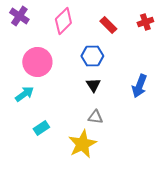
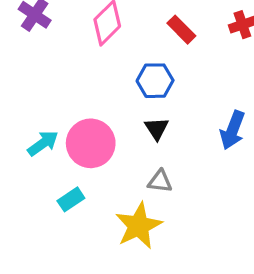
pink circle: (37, 62) -> (91, 143), moved

